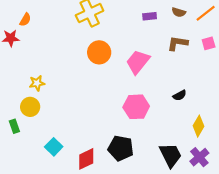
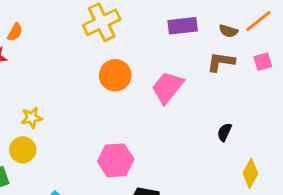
brown semicircle: (179, 12) -> (228, 31), moved
purple rectangle: (150, 16) -> (183, 26), size x1.5
black semicircle: (180, 95) -> (224, 132), turned 144
pink hexagon: (136, 107) -> (116, 160), moved

